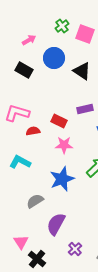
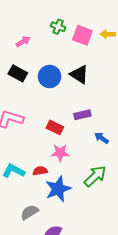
green cross: (62, 26) -> (58, 27), turned -32
blue circle: (54, 58) -> (50, 77), moved
red semicircle: (33, 131) -> (40, 171), moved

